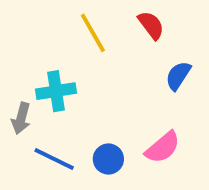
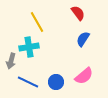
yellow line: (93, 33) -> (37, 22), moved
blue semicircle: (178, 76) -> (83, 39), moved

